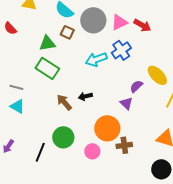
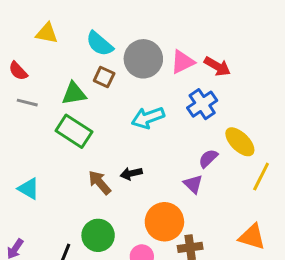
blue cross: (121, 50) -> (202, 104), moved
gray line: (16, 87) -> (27, 103), moved

